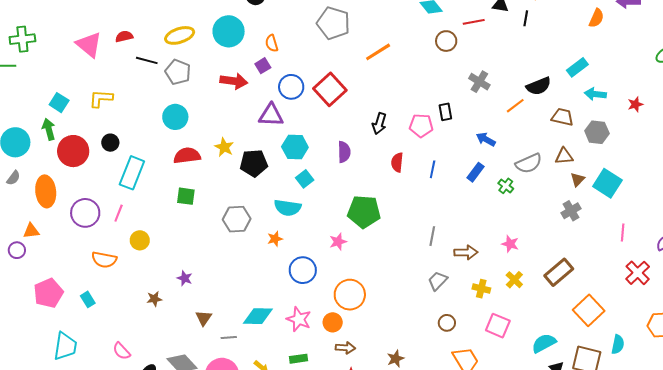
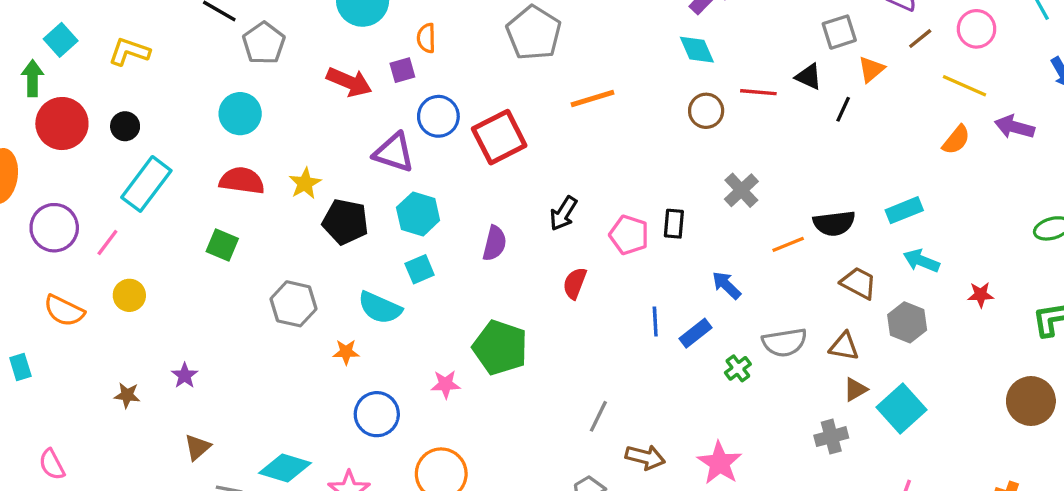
blue line: (433, 169) -> (655, 322), moved, turned -30
pink star: (510, 244) -> (720, 463), size x1.5

